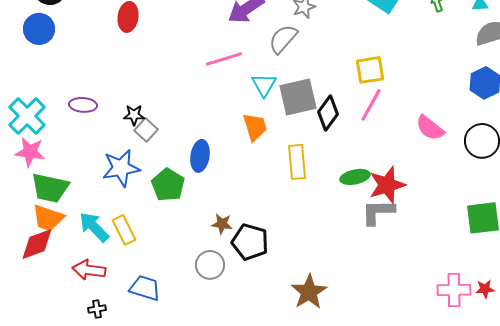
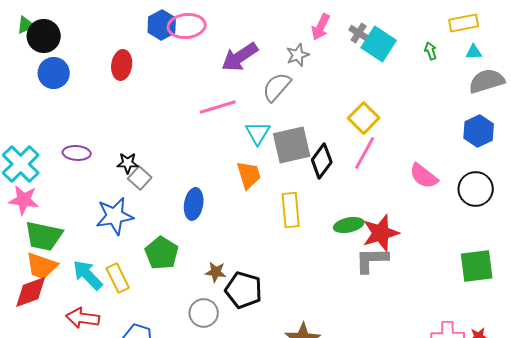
blue circle: (39, 29) -> (54, 73), moved
yellow square: (370, 70) -> (364, 118), turned -36
green pentagon: (168, 185) -> (162, 253), moved

